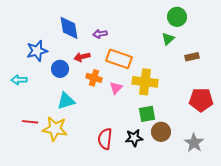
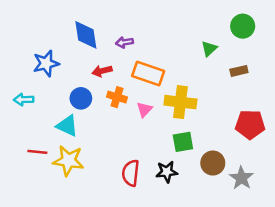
green circle: (177, 17) -> (243, 26), moved
blue circle: (60, 69) -> (81, 98), moved
cyan triangle: (66, 101) -> (67, 126), moved, turned 42
brown circle: (161, 132) -> (213, 163), moved

